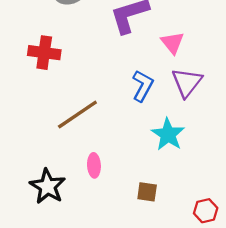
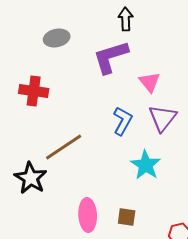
pink ellipse: (94, 165) -> (88, 215), moved, size x1.5
black star: (48, 186) -> (31, 178), moved

